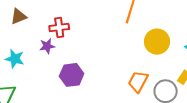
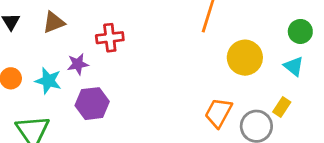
purple star: (47, 46) -> (78, 64), moved
purple hexagon: (72, 75) -> (92, 104), moved

